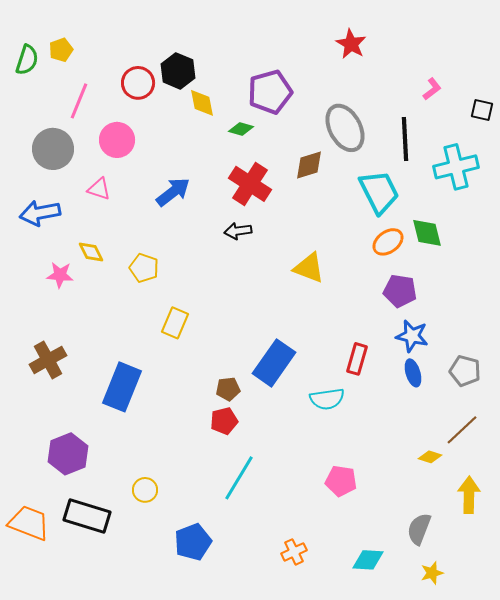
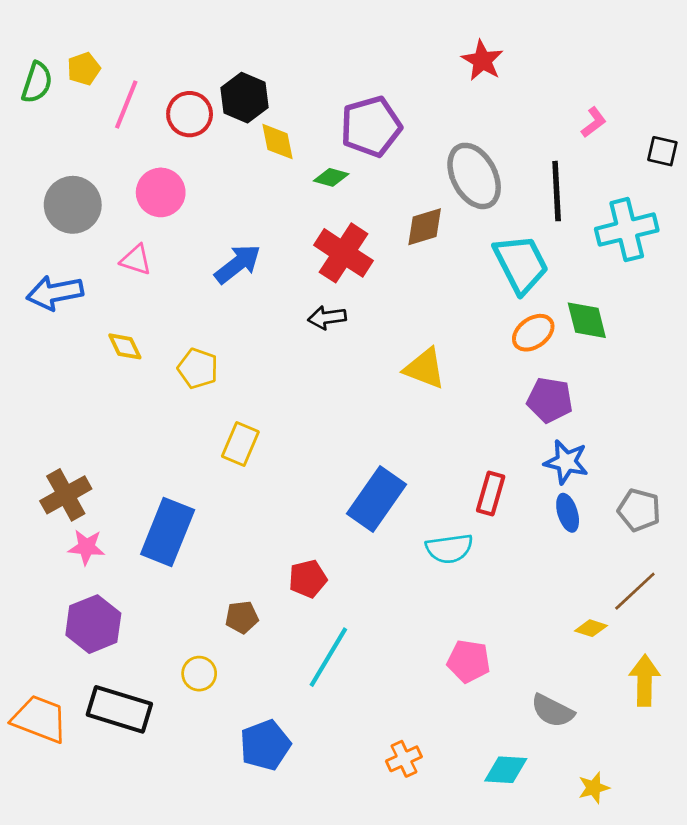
pink line: (79, 101) -> (126, 104), moved
pink star: (60, 275) -> (86, 547), moved
brown pentagon: (228, 389) -> (242, 617), moved
gray semicircle: (419, 529) -> (552, 711), moved, turned -84

